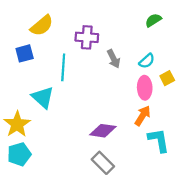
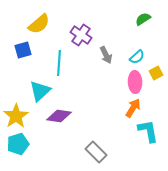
purple cross: (87, 37) -> (81, 35), turned 30
cyan triangle: (43, 97) -> (40, 91), turned 35
purple diamond: (103, 131) -> (59, 116), moved

